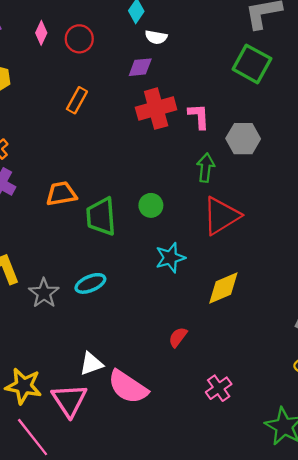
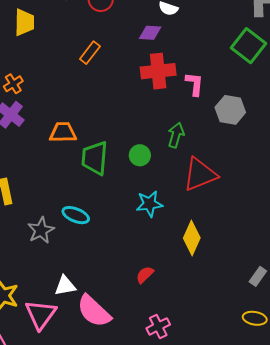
green arrow: (206, 168) -> (176, 135), moved
cyan ellipse: (90, 283) -> (76, 215), turned 36
yellow diamond: (223, 288) -> (192, 238), turned -52
gray star: (44, 293) -> (41, 230), moved
pink cross: (219, 388) -> (158, 326), moved

